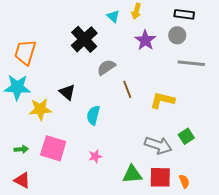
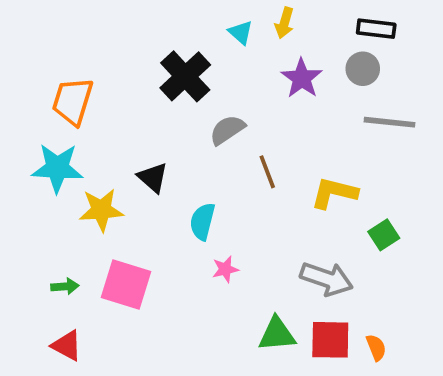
green square: (186, 136) -> (384, 235), moved
pink star: (95, 156) -> (225, 269), moved

